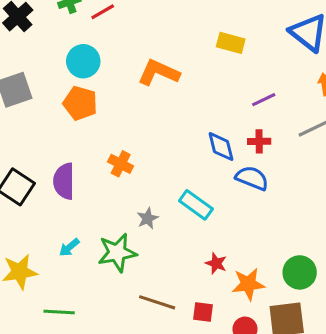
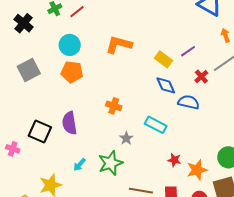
yellow rectangle: (231, 43) -> (163, 59), moved, turned 30
red cross: (259, 141) -> (201, 77), moved, turned -32
orange cross: (121, 164) -> (114, 106), moved

